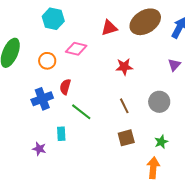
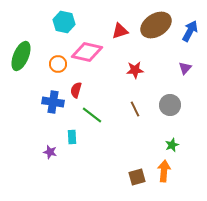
pink diamond: (76, 49) -> (87, 52), size x1.4
blue cross: (42, 99) -> (53, 102), turned 30
brown square: (126, 138) -> (137, 177), moved

